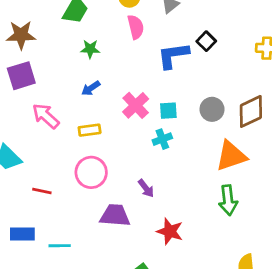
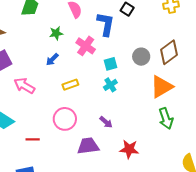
green star: (90, 49) -> (56, 33), moved
blue L-shape: (173, 55) -> (106, 24), turned 120
pink cross: (136, 105) -> (86, 46), moved
yellow rectangle: (90, 130) -> (70, 85), moved

